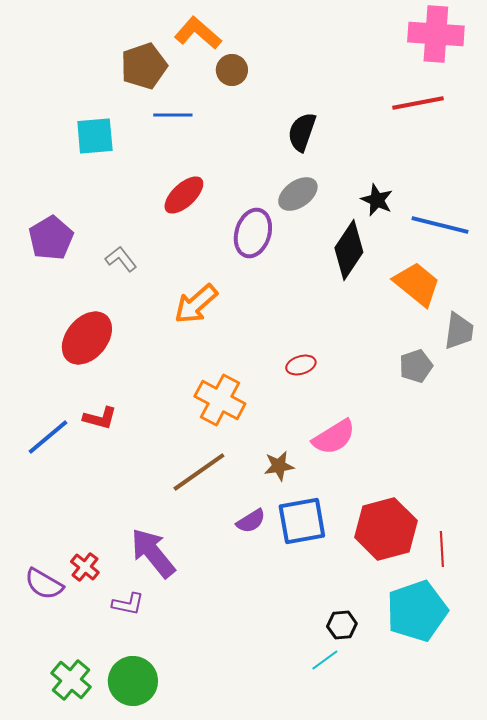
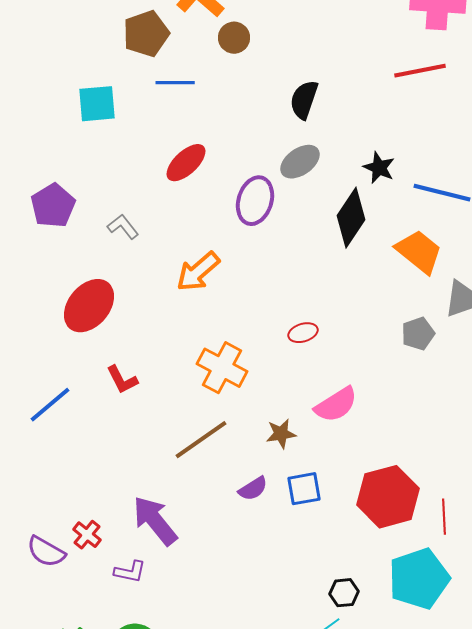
red L-shape: (100, 418) -> (122, 380), moved, turned 48
blue square: (302, 521) -> (304, 489), size x0.7

